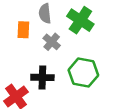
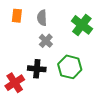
green cross: (80, 20) -> (82, 25), moved
orange rectangle: (23, 30) -> (17, 16), moved

